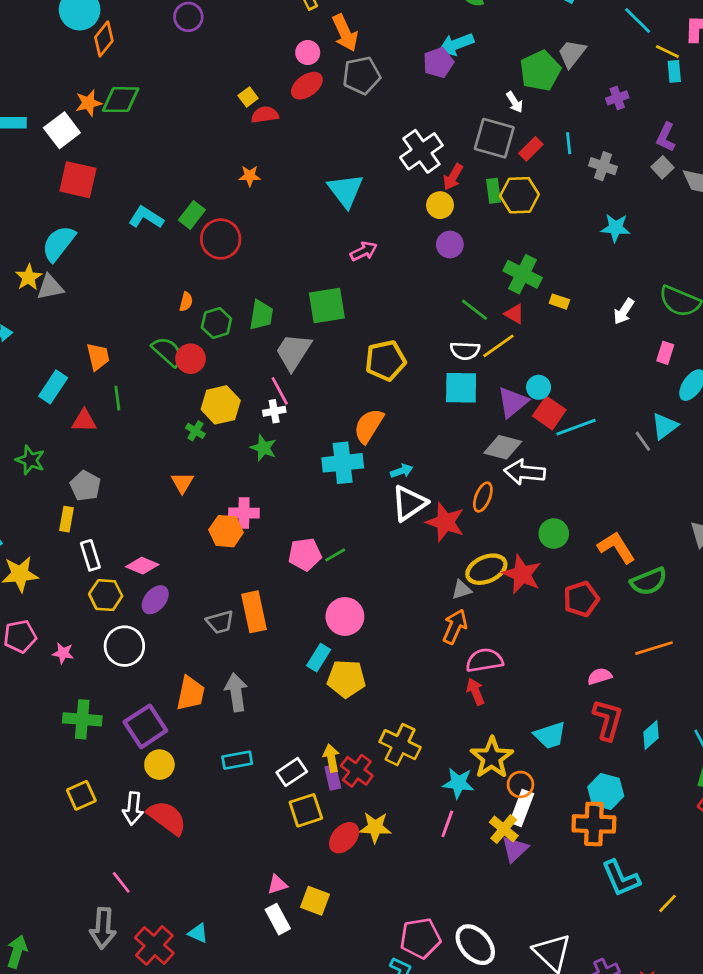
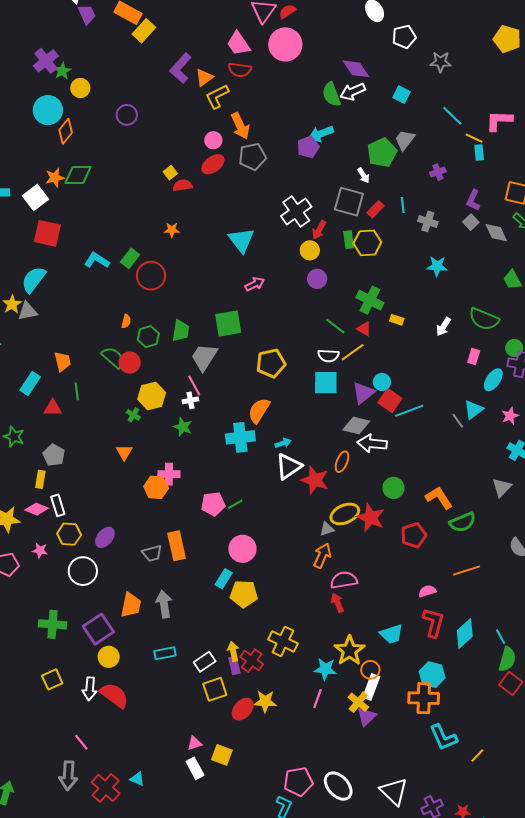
pink diamond: (142, 566) -> (37, 509), moved
pink star: (63, 653) -> (40, 550), moved
cyan diamond: (651, 735) -> (465, 634), size x1.4

